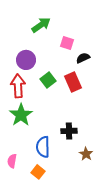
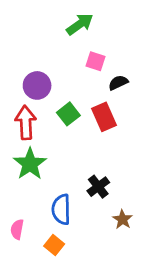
green arrow: (41, 25) -> (80, 24), moved
black cross: (69, 131) -> (98, 187), turned -35

